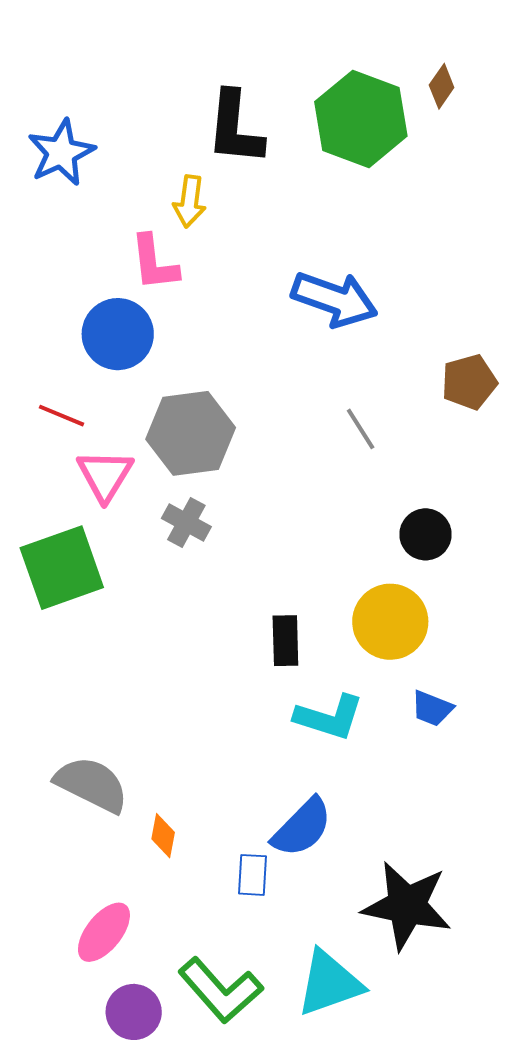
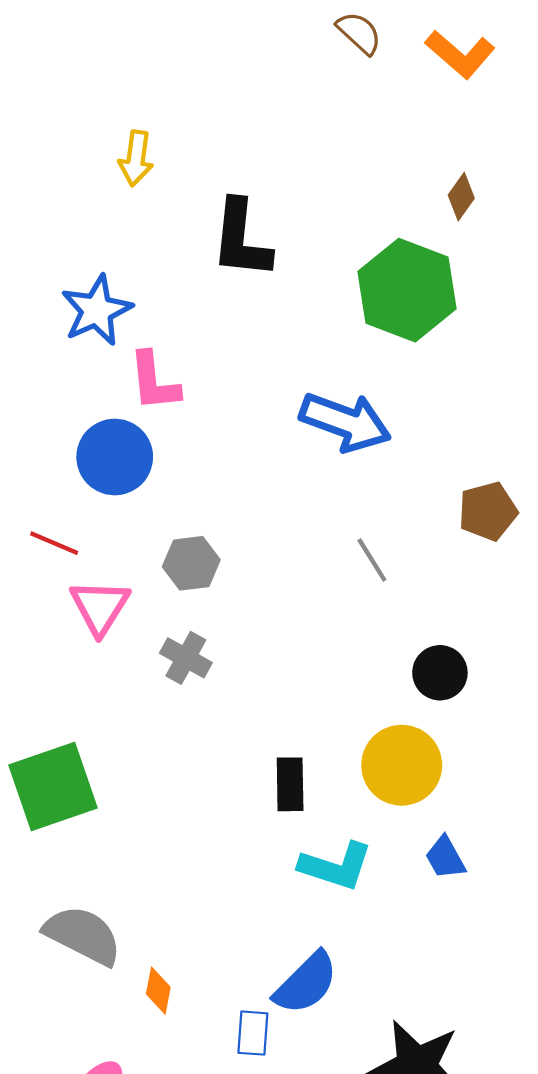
green hexagon: (361, 119) -> (407, 290), moved
blue star: (61, 153) -> (97, 310), moved
yellow arrow: (190, 201) -> (136, 158), moved
gray hexagon: (191, 433) -> (191, 563), size x0.6
green square: (62, 568) -> (53, 786), moved
blue trapezoid: (432, 708) -> (445, 858), turned 39

